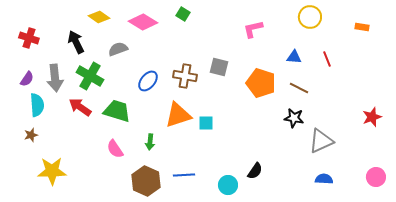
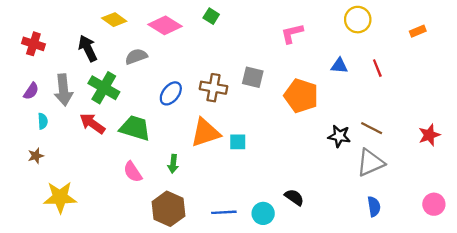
orange rectangle: (362, 27) -> (418, 31), turned -32
brown line: (299, 88) -> (372, 128), moved
cyan semicircle: (37, 105) -> (43, 121), size x0.6
black semicircle: (255, 171) -> (294, 197), turned -90
blue line: (184, 175) -> (224, 212), moved
blue semicircle: (324, 179) -> (374, 207), turned 78

